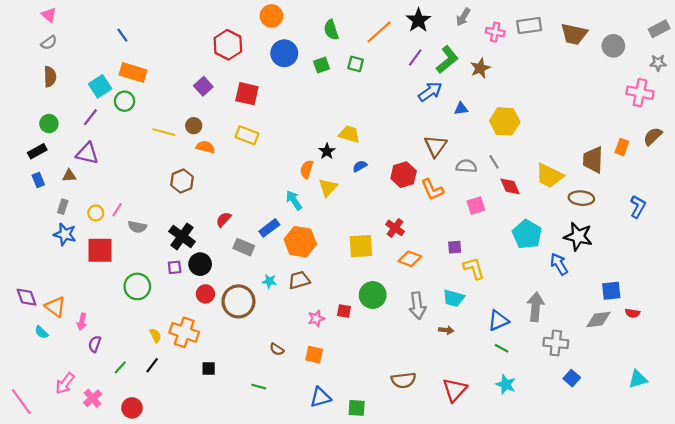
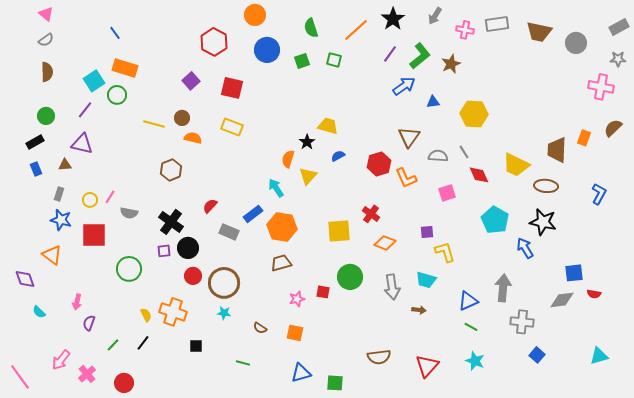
cyan star: (269, 281) -> (224, 313), moved
orange triangle: (55, 307) -> (52, 255), moved

